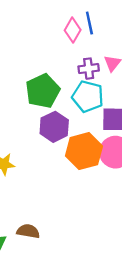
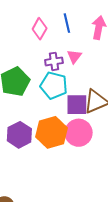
blue line: (89, 23) -> (67, 23), moved
purple hexagon: (54, 127) -> (19, 135), moved

